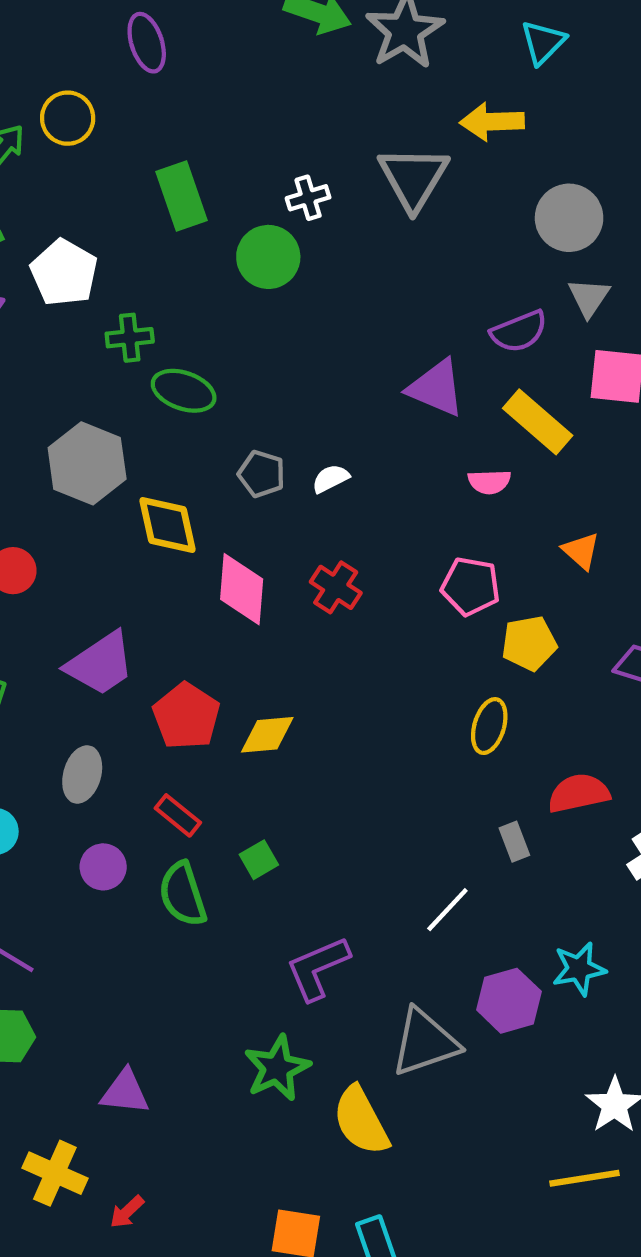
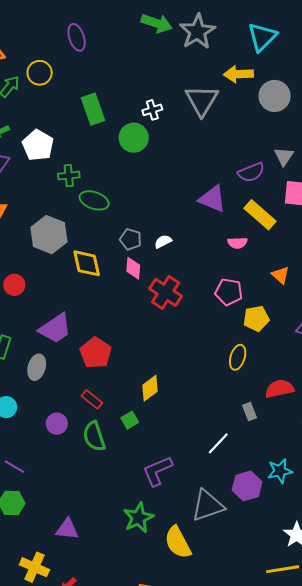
cyan triangle: (543, 42) -> (262, 37), size x1.4
gray circle: (569, 218) -> (275, 96), moved
red cross: (336, 587) -> (166, 292), size x1.4
pink diamond: (242, 589) -> (133, 268), moved, size x0.7
yellow diamond: (267, 735) -> (150, 388), moved, turned -32
gray ellipse: (82, 774) -> (37, 367), moved

